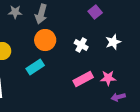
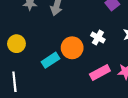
orange circle: (45, 40) -> (72, 48), moved

